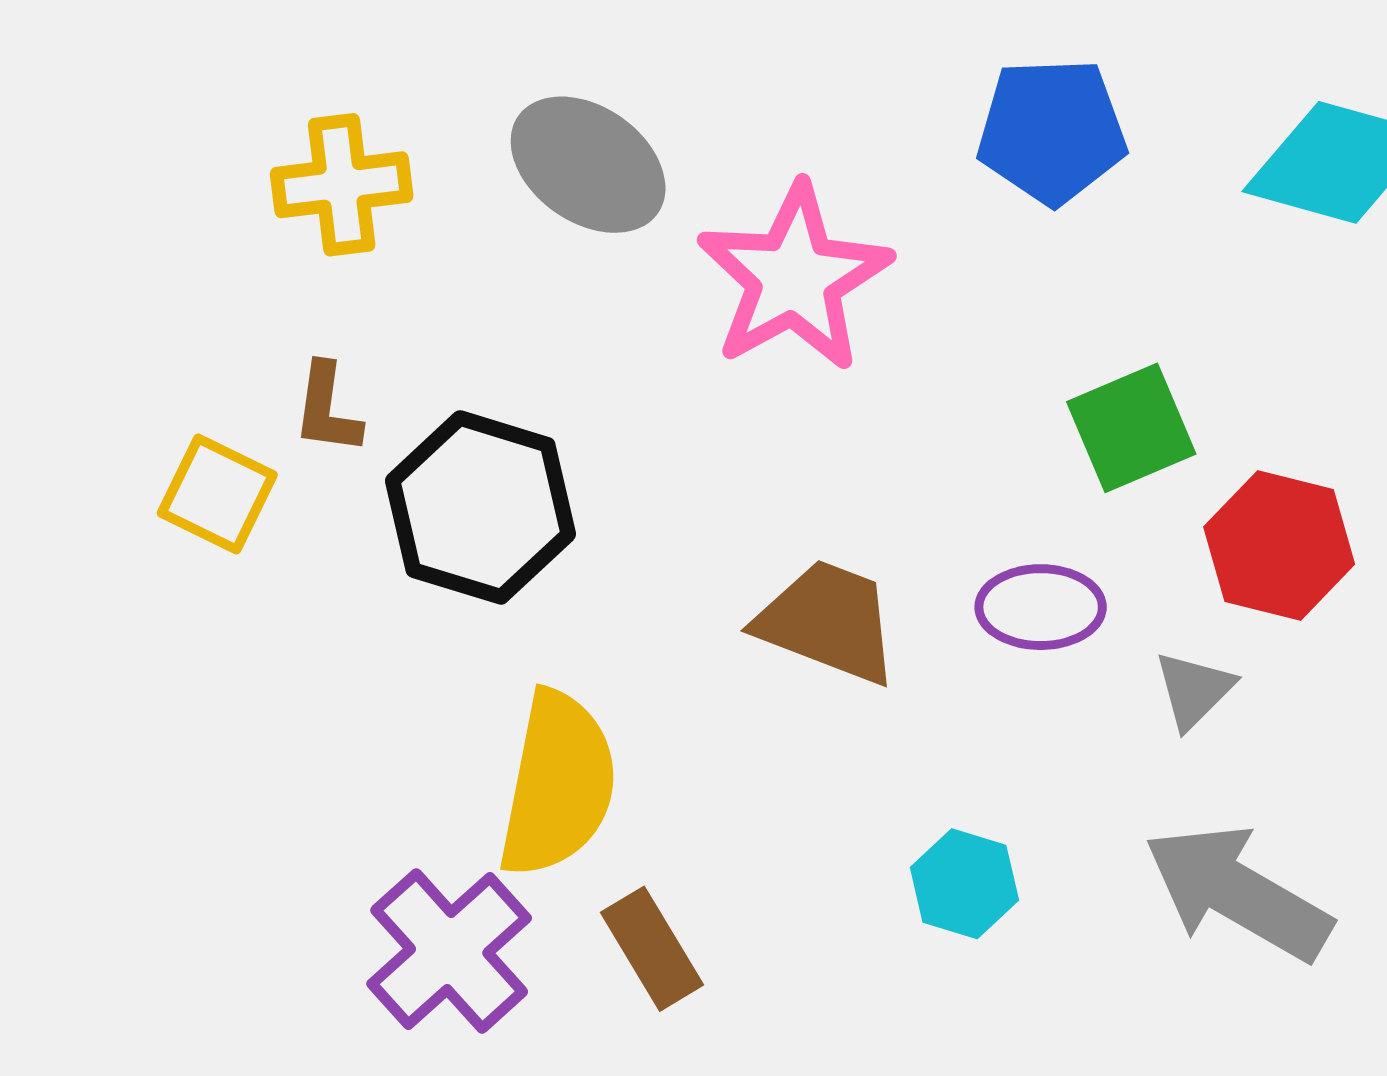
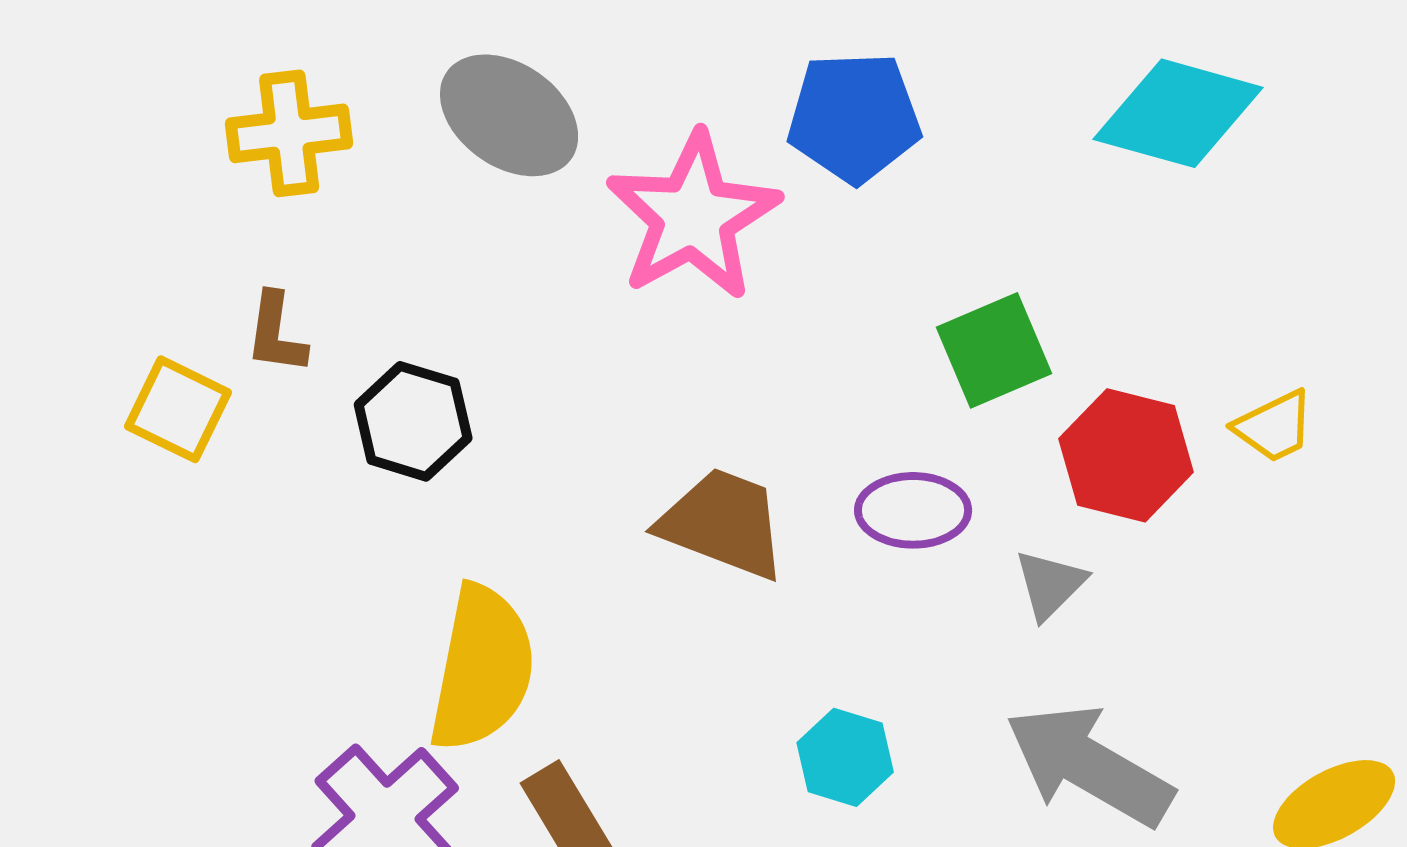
blue pentagon: (1052, 131) -> (854, 117), moved
black hexagon: (481, 507) -> (413, 421), size x0.7

